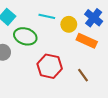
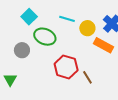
brown line: (83, 75) -> (87, 77), moved

